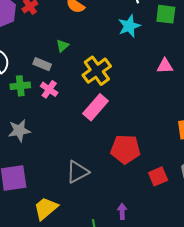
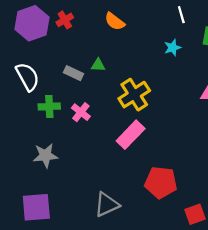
cyan star: (129, 26) -> (173, 48), size x0.7
green triangle: (62, 46) -> (98, 65), turned 40
gray rectangle: (42, 64) -> (74, 73), moved

